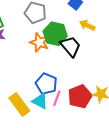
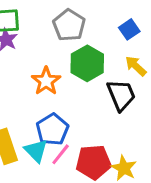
orange star: (39, 42) -> (46, 81), moved
black trapezoid: (70, 46) -> (121, 95), moved

